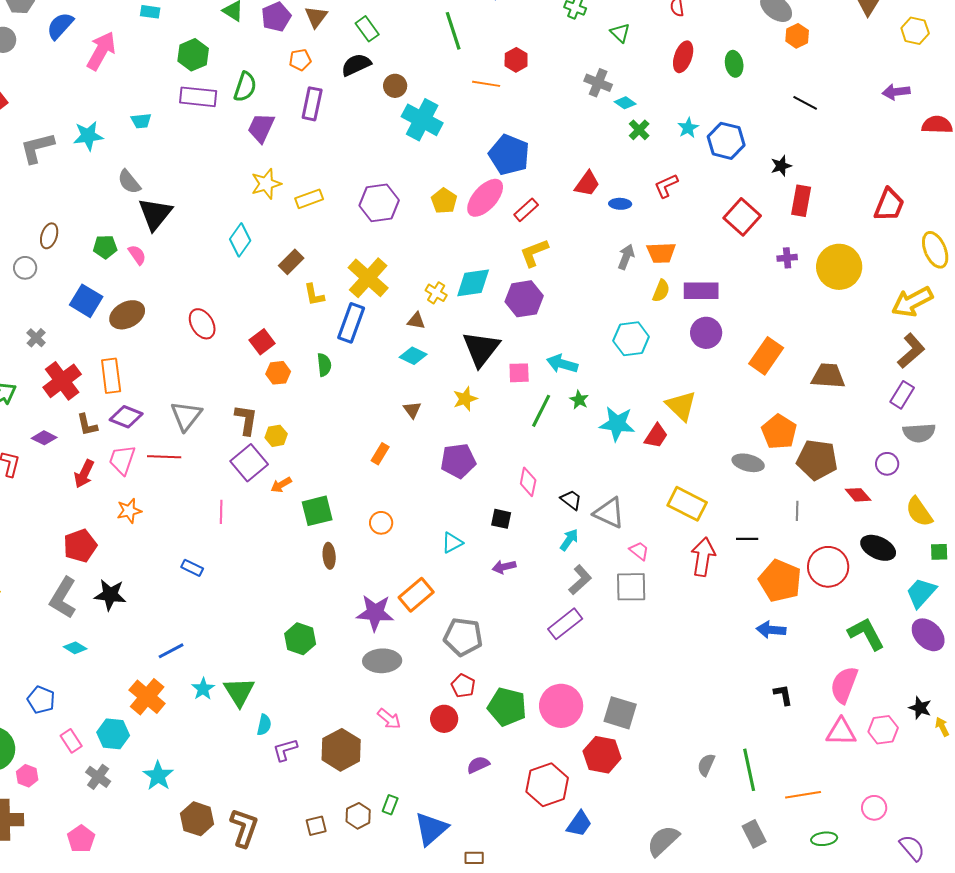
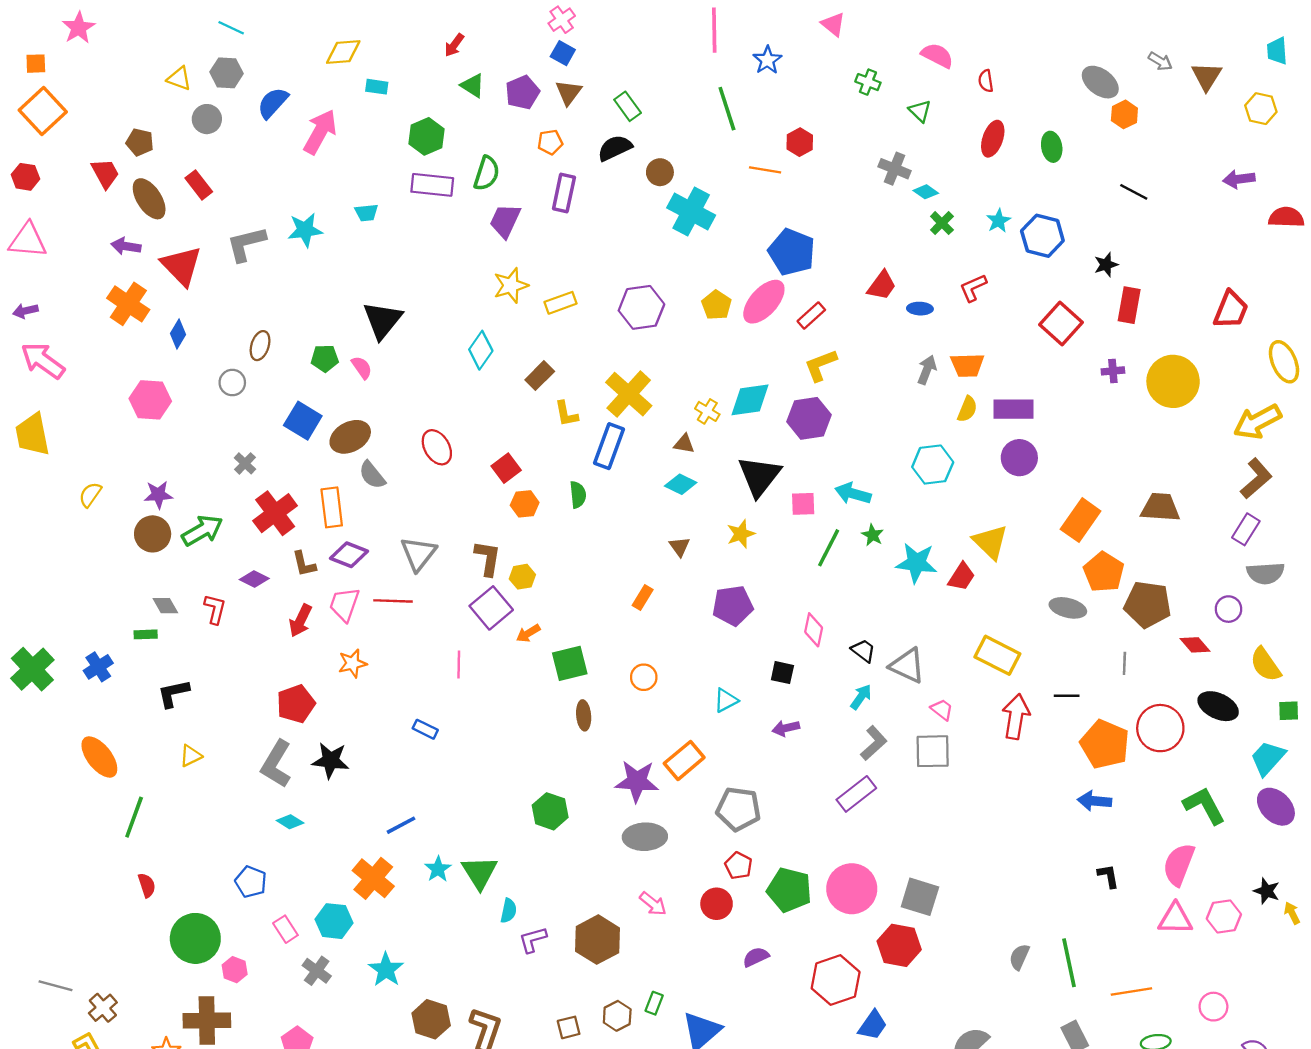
gray semicircle: (129, 182) -> (372, 475), moved
orange rectangle: (766, 356) -> (1081, 520), moved

